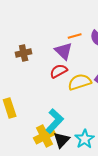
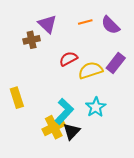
purple triangle: (64, 51) -> (47, 24), moved
cyan star: (85, 139) -> (96, 107), moved

